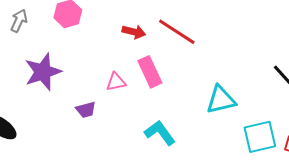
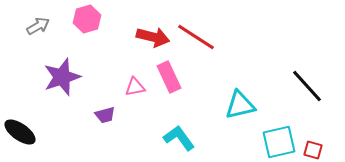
gray arrow: (19, 21) -> (38, 26), turned 35
red arrow: (134, 32) -> (153, 37), size x1.4

